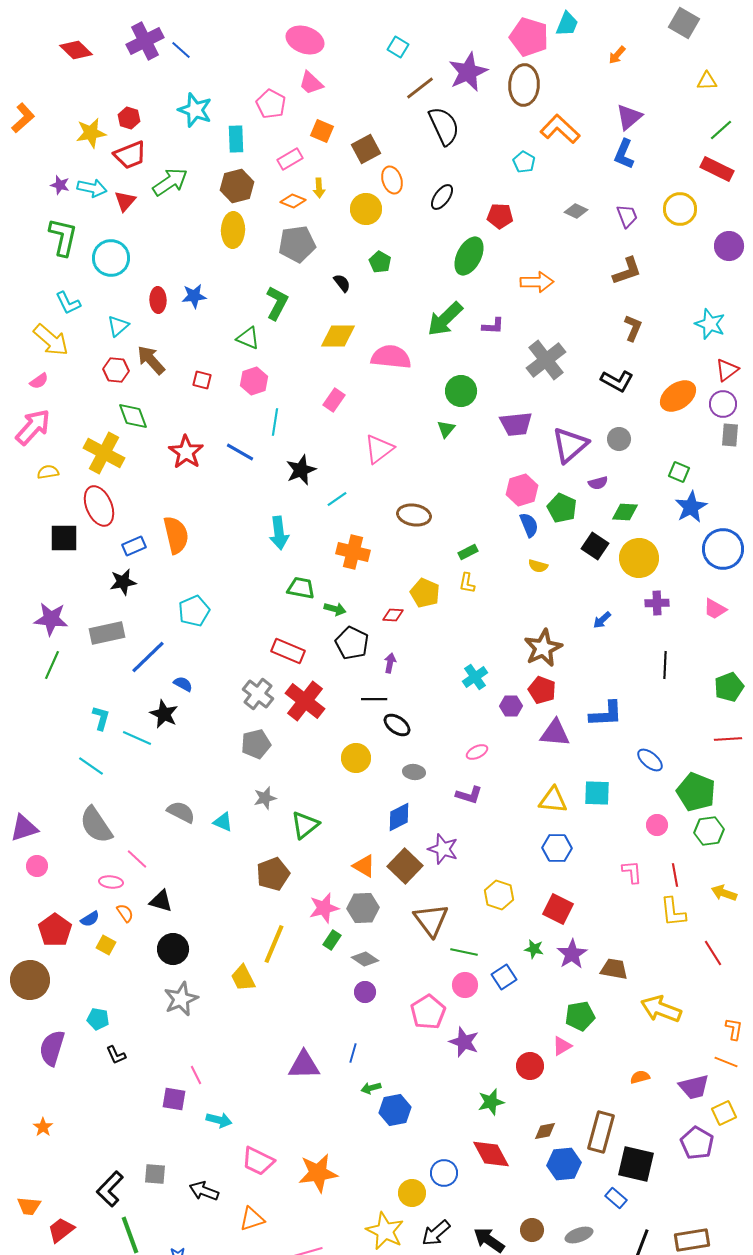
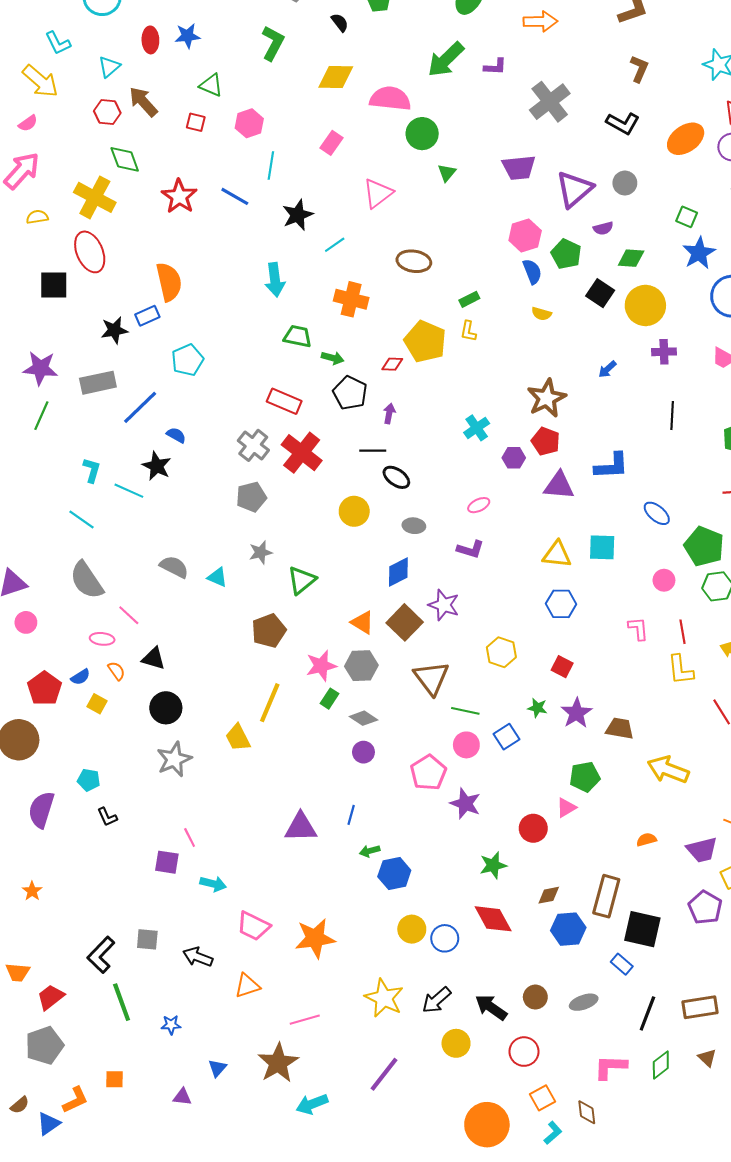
green triangle: (248, 338) -> (211, 85), moved
green circle: (461, 391) -> (422, 134), moved
blue rectangle: (134, 546) -> (147, 316), moved
yellow pentagon: (425, 593) -> (425, 341), size x1.4
red square: (558, 909) -> (562, 667), size x0.7
yellow circle: (412, 1193) -> (412, 929), moved

